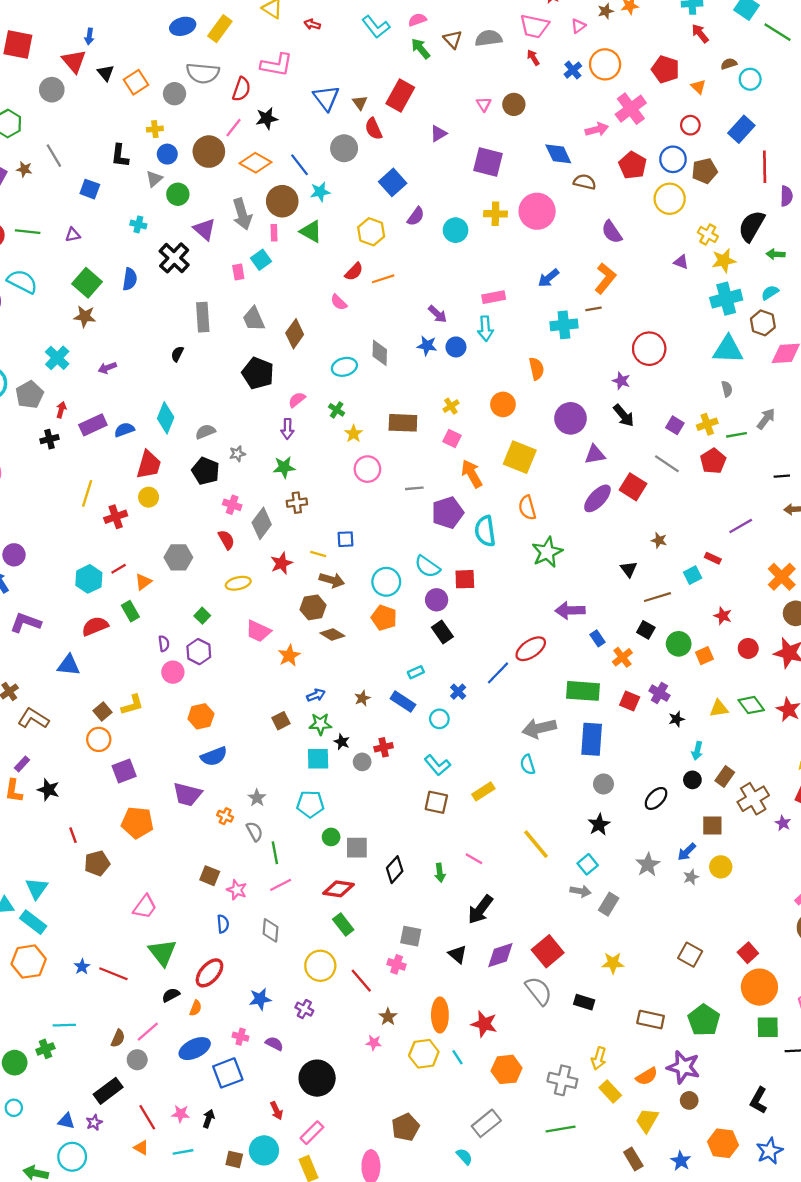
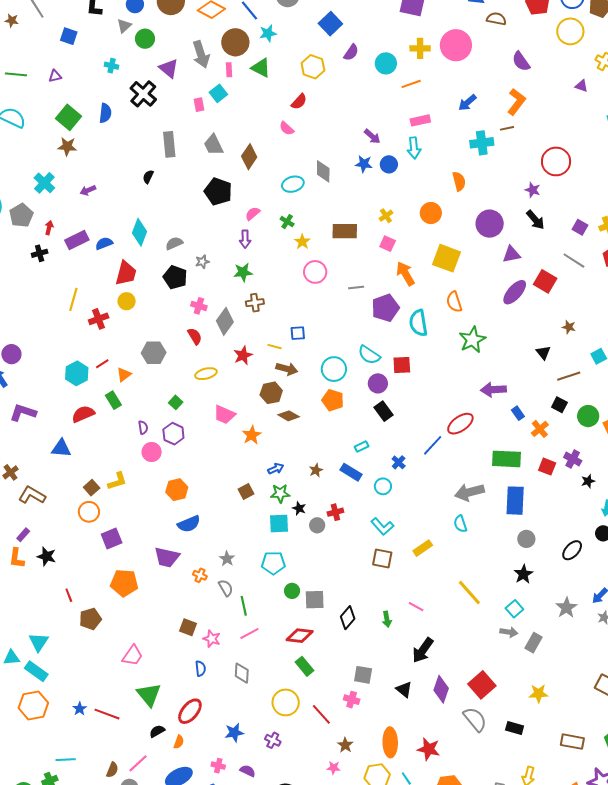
orange line: (383, 279) -> (411, 84), moved
purple diamond: (500, 955) -> (441, 689), turned -52

